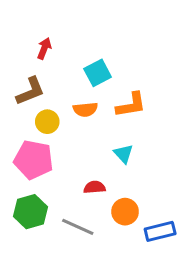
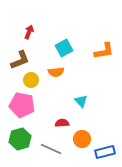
orange L-shape: (131, 105) -> (104, 51), moved

